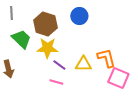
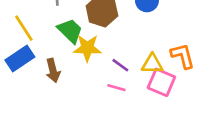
yellow star: (47, 48) -> (87, 48), moved
pink square: (118, 78) -> (161, 82), moved

